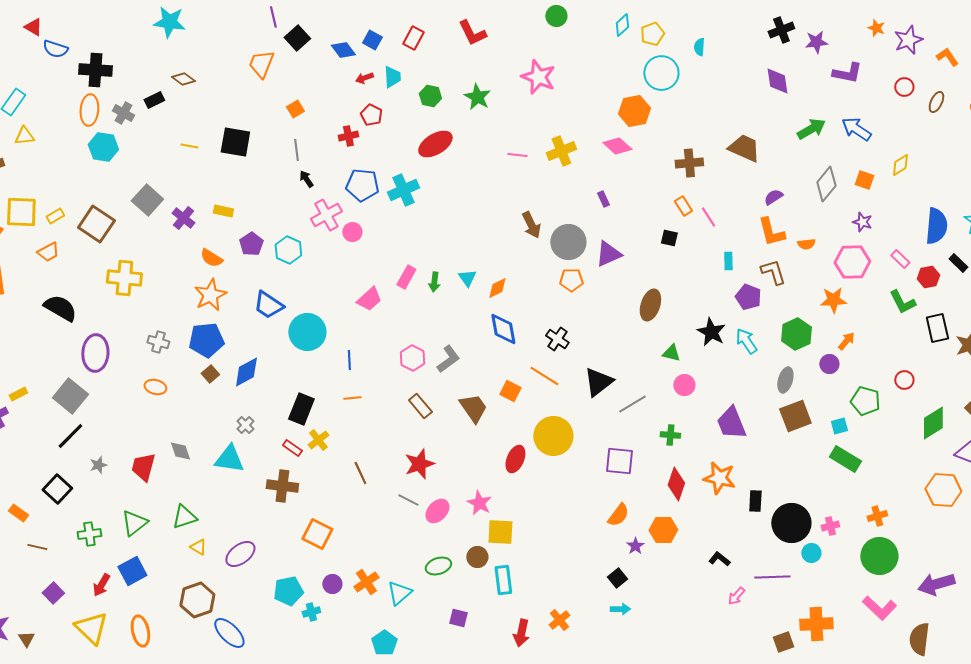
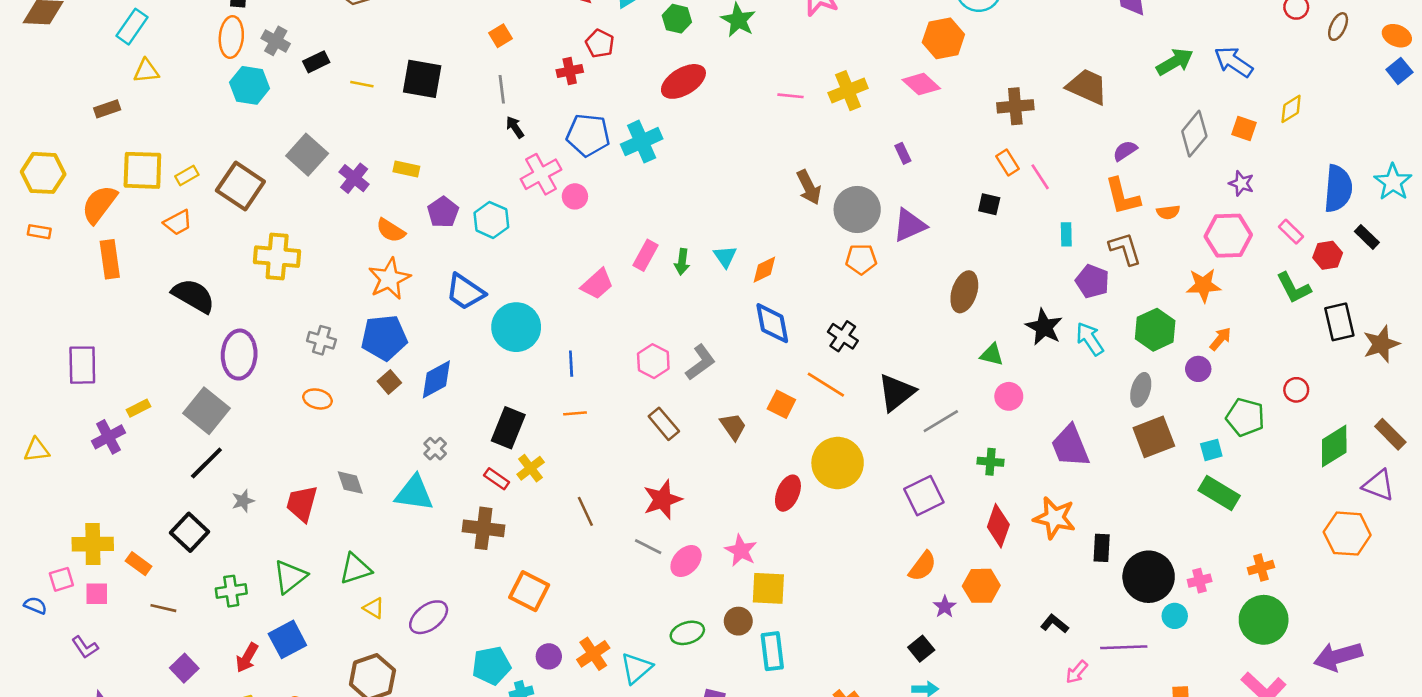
black rectangle: (154, 100) -> (316, 62), moved
brown trapezoid: (473, 408) -> (733, 426), size x0.7
purple square: (619, 461) -> (924, 496), turned -32

